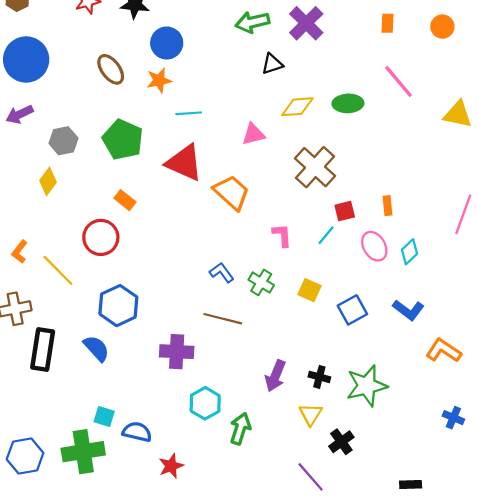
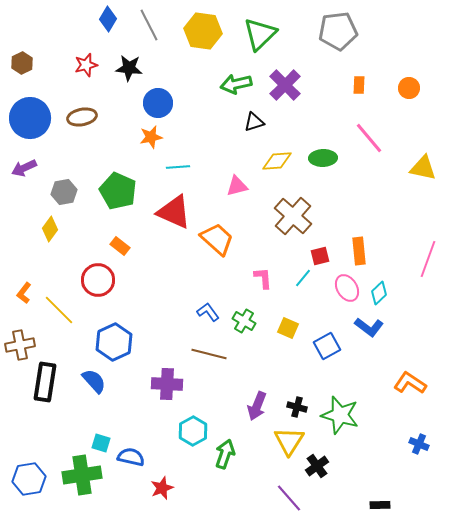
brown ellipse: (111, 69) -> (82, 117), moved, turned -64
orange rectangle: (387, 206) -> (359, 251), size x1.5
blue L-shape: (408, 310) -> (369, 327), moved
green star: (367, 386) -> (340, 415), turned 30
yellow triangle: (311, 414) -> (289, 441), size x1.4

